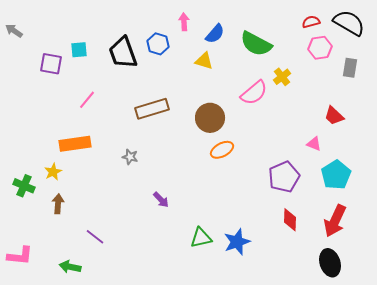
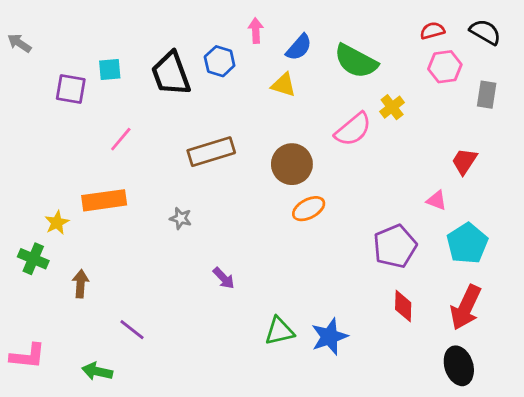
black semicircle: (349, 23) -> (485, 32), size x0.7
red trapezoid: (334, 116) -> (464, 161), turned 80
yellow star: (53, 172) -> (57, 223), moved

